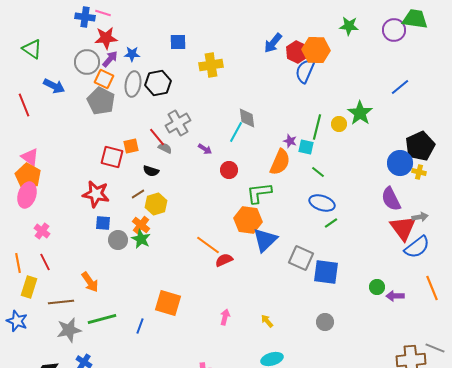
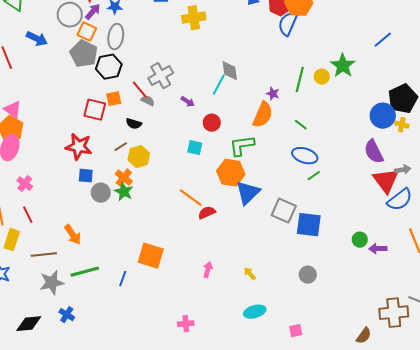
black hexagon: (158, 83) -> (109, 67), moved
cyan square: (306, 147) -> (195, 148), moved

